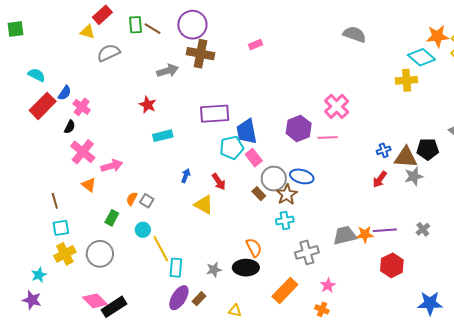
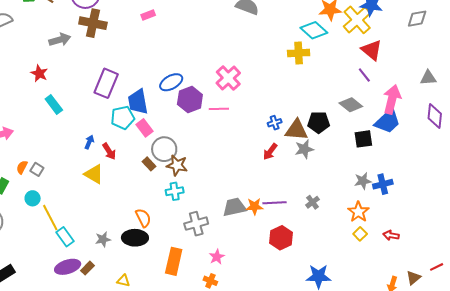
purple rectangle: (215, 114) -> (106, 83), turned -64
cyan rectangle: (163, 136) -> (54, 105), turned 66
blue arrow: (186, 176) -> (89, 142), moved
blue ellipse: (302, 176) -> (171, 82), moved, turned -45
brown star: (287, 194) -> (177, 165), turned -30
cyan rectangle: (176, 268) -> (65, 237), turned -42
orange rectangle: (285, 290) -> (174, 261), turned -32
purple ellipse: (179, 298) -> (68, 267), turned 40

